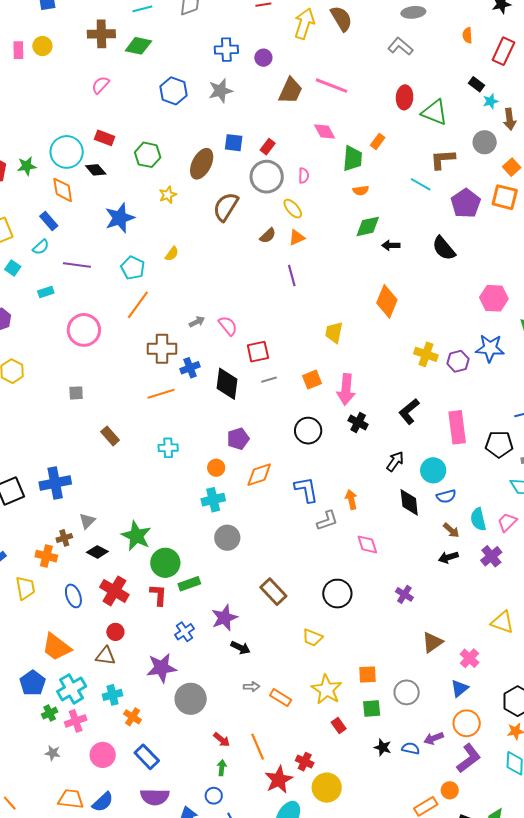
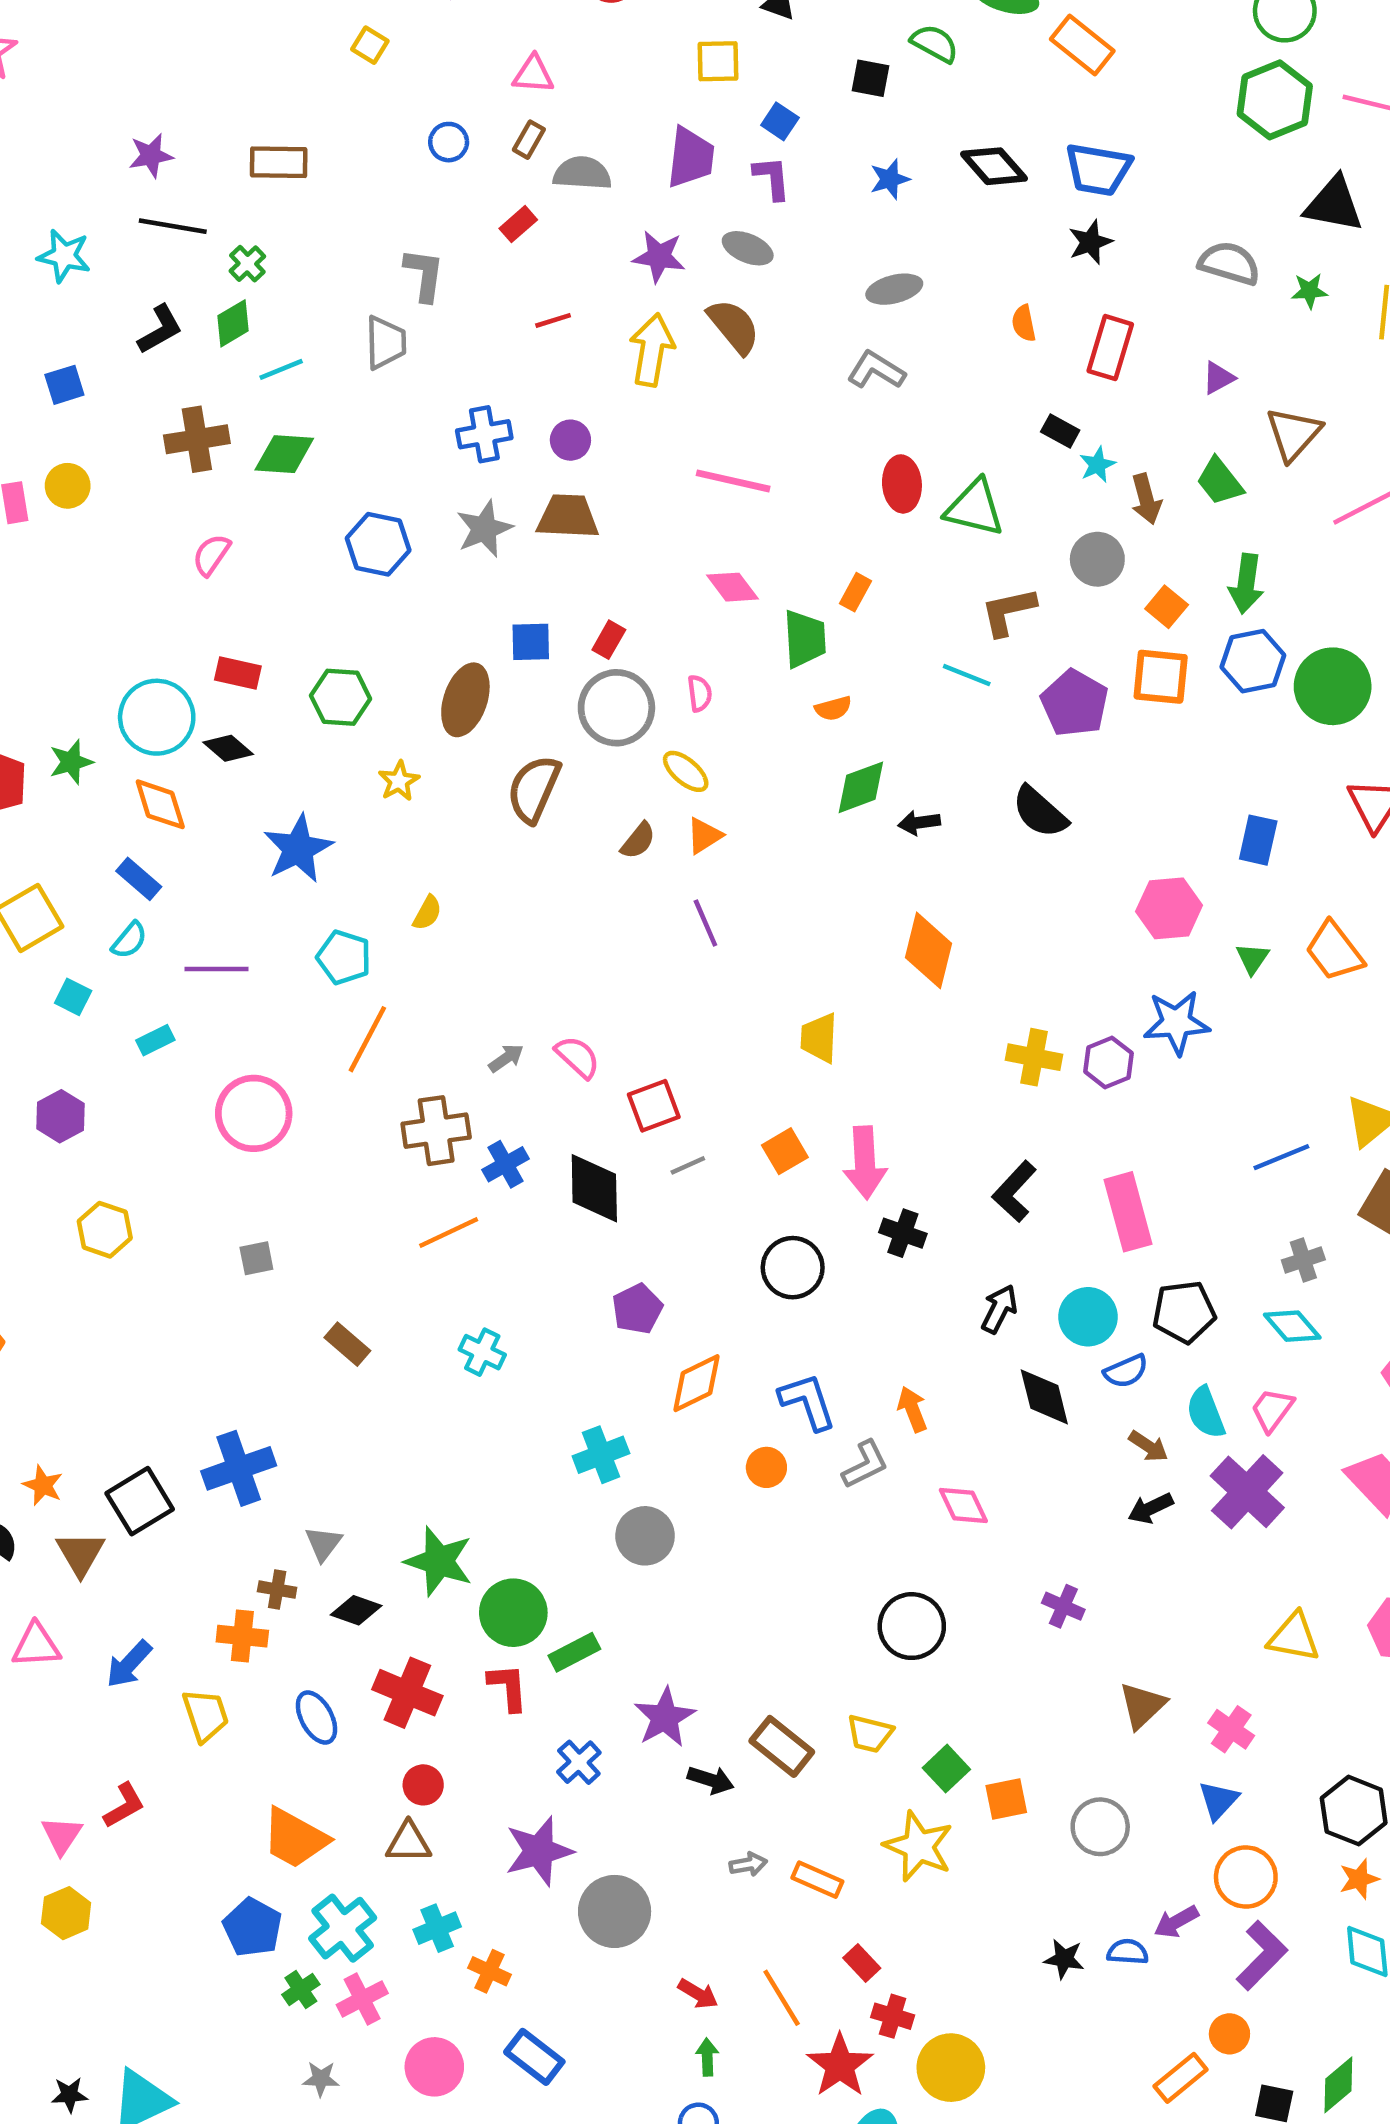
brown trapezoid: (291, 91) -> (568, 517), moved, turned -104
black pentagon: (499, 444) -> (1184, 1312), moved
cyan cross: (168, 448) -> (482, 1352), turned 36
orange circle: (216, 468) -> (766, 1467), moved
brown cross: (64, 538) -> (277, 1590), turned 35
purple cross: (491, 556) -> (1247, 1492), size x1.5
brown rectangle: (273, 592) -> (782, 1746), moved
green square: (372, 708) -> (946, 1769), moved, turned -30
red rectangle: (339, 726) -> (862, 1963), moved

